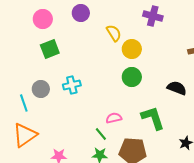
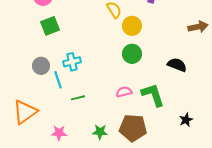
cyan line: (24, 103) -> (58, 80), moved
pink semicircle: (114, 118) -> (124, 92), moved
green line: (101, 134) -> (78, 98), moved, turned -64

